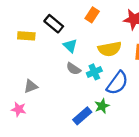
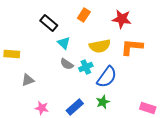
yellow rectangle: (26, 36) -> (12, 54), moved
green star: (102, 106) -> (103, 102), moved
pink star: (19, 109) -> (42, 108), moved

